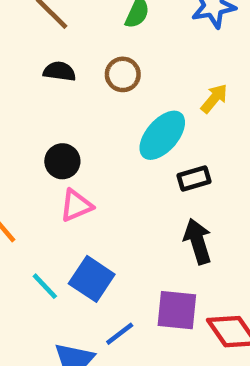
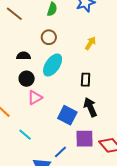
black semicircle: (59, 71) -> (24, 56), moved
cyan ellipse: (162, 135) -> (53, 65), moved
black rectangle: (194, 178) -> (86, 80), turned -64
blue square: (92, 279) -> (67, 115), moved

